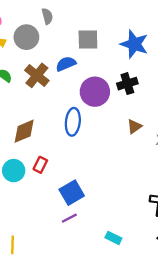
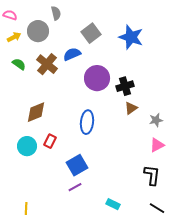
gray square: (88, 39) -> (91, 33), turned -36
black cross: (127, 84) -> (125, 86), moved
blue ellipse: (73, 122) -> (87, 122), moved

